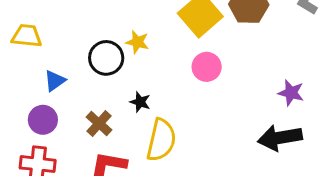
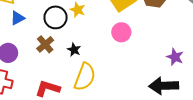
blue triangle: (55, 81) -> (17, 18), moved
brown cross: (99, 124) -> (45, 44), moved

